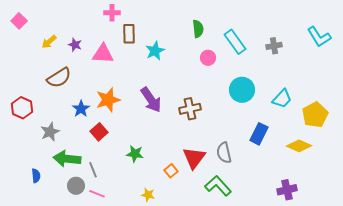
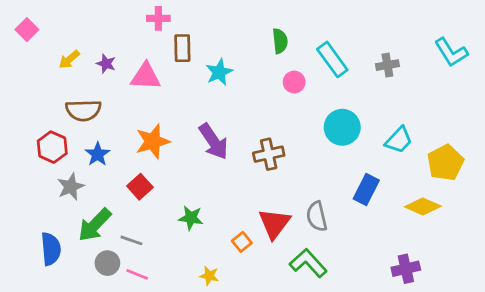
brown semicircle: (59, 78) -> (83, 110), turned 30
red hexagon: (22, 108) -> (52, 147), moved
blue star: (81, 109) -> (98, 154), moved
green arrow: (67, 159) -> (95, 225), turned -52
gray line: (93, 170) -> (131, 240), turned -49
blue semicircle: (36, 176) -> (51, 249), size x1.6

